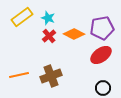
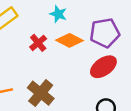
cyan star: (48, 18) -> (58, 14), moved
brown cross: (51, 76) -> (41, 93), turned -30

